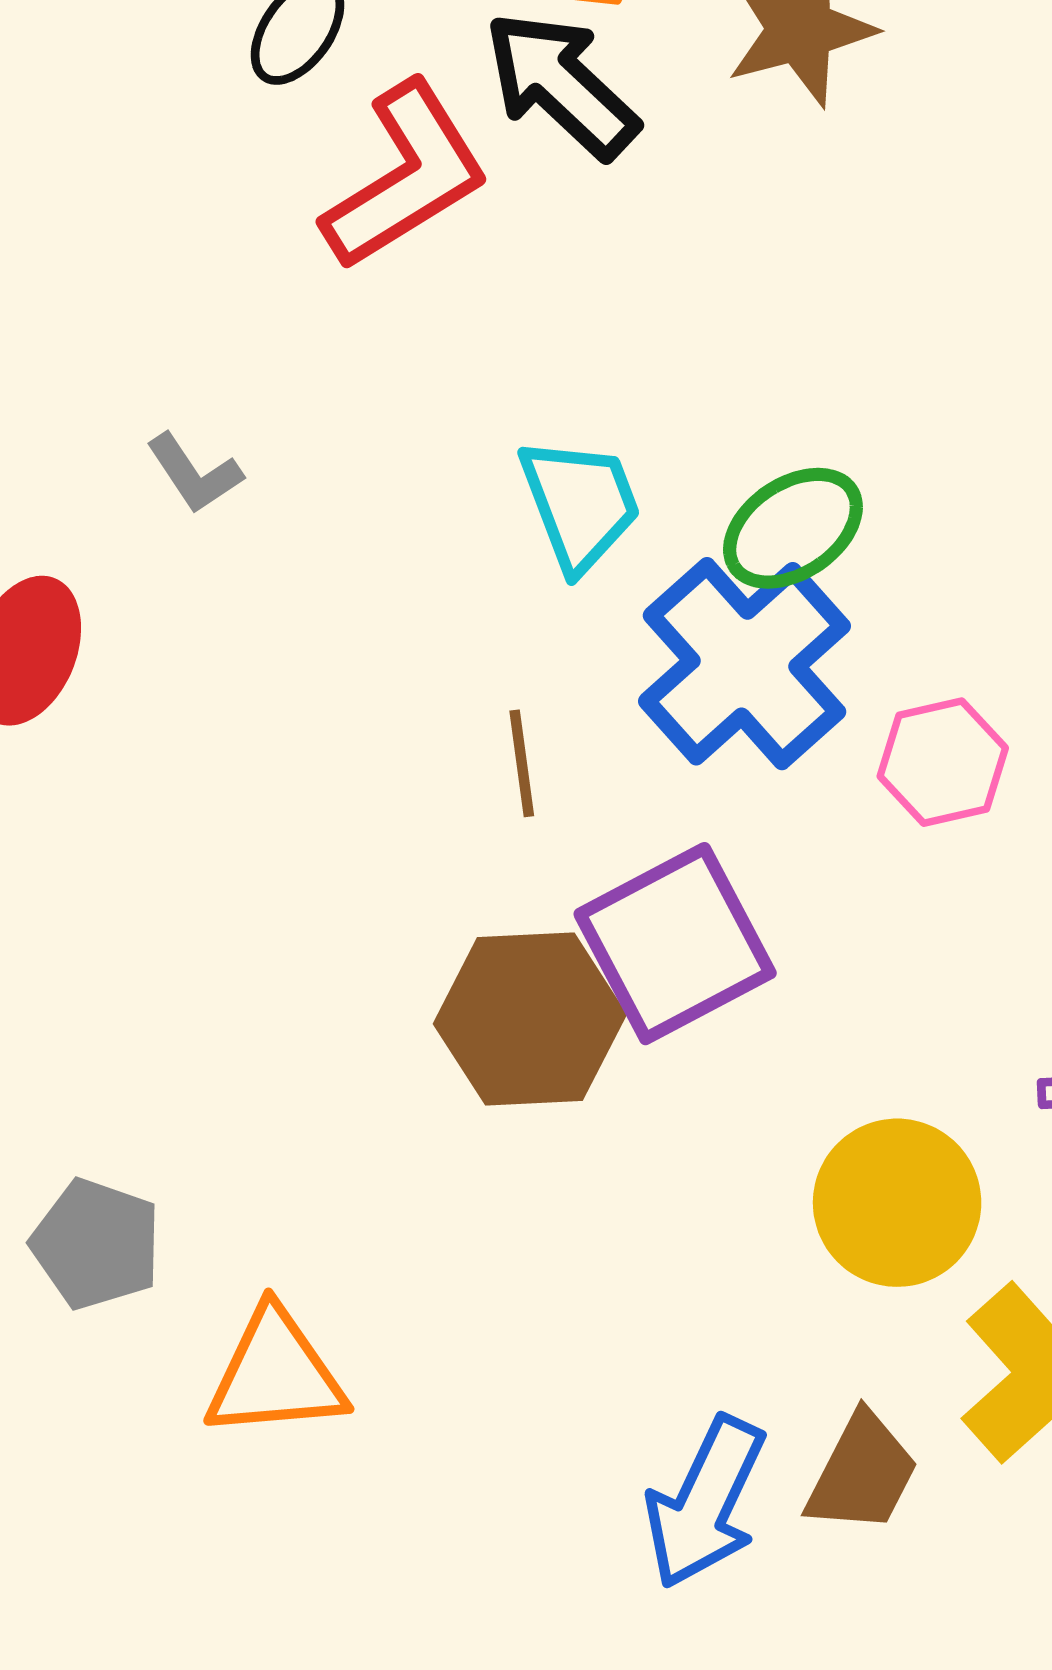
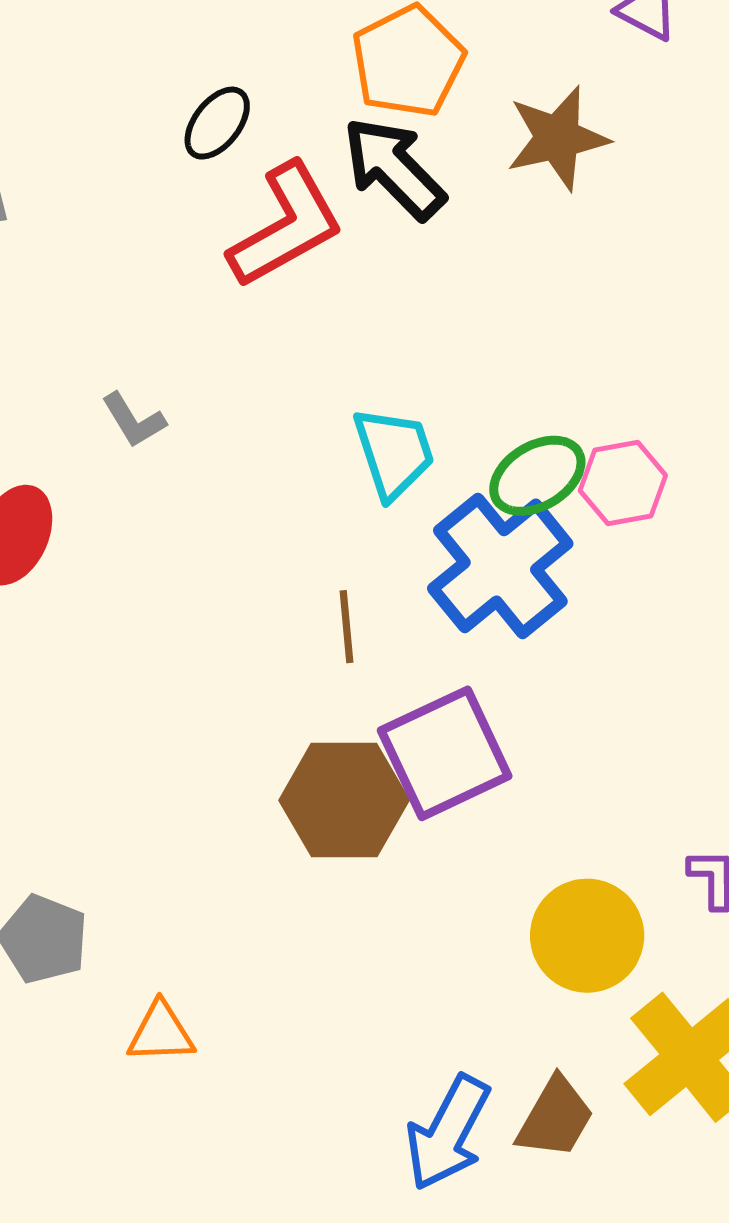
pink hexagon: (943, 762) -> (623, 483), moved
orange triangle: (275, 1374) -> (161, 1033), size x0.7

